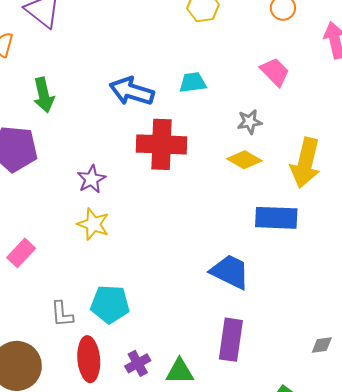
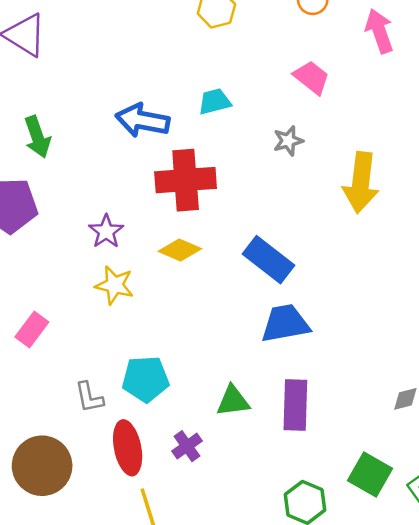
yellow diamond: (244, 160) -> (180, 250), moved
blue rectangle: (276, 218) -> (268, 260), moved, turned 42
blue trapezoid: (230, 272) -> (285, 323), turned -30
green triangle: (180, 371) -> (233, 401), moved

